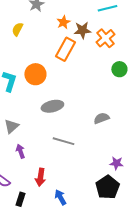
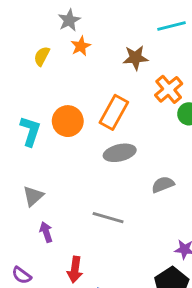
orange star: (63, 22) -> (81, 46), moved
orange cross: (105, 38) -> (169, 89), moved
orange rectangle: (65, 49) -> (114, 112), moved
gray ellipse: (52, 106) -> (120, 153), moved

